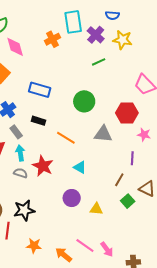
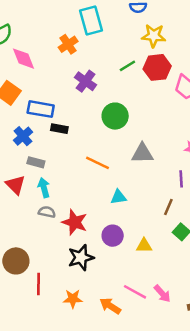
purple cross: (96, 35) -> (85, 81), moved
blue rectangle: (40, 90) -> (41, 109), moved
red hexagon: (127, 113) -> (157, 67), moved
black rectangle: (38, 121) -> (59, 129), moved
gray rectangle: (16, 132) -> (36, 162), turned -32
red star: (43, 166) -> (75, 222), moved
cyan triangle: (80, 167) -> (118, 197), turned -32
black star: (24, 210) -> (81, 258), moved

